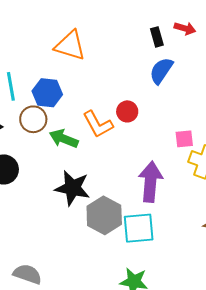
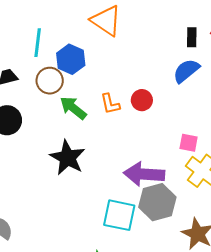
orange L-shape: (98, 124) -> (110, 104), size x0.7
purple arrow: (150, 182) -> (144, 174), turned -108
gray hexagon: (104, 215) -> (157, 202), moved

